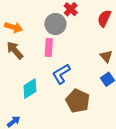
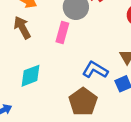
blue L-shape: (61, 74) -> (95, 70), moved, turned 50

